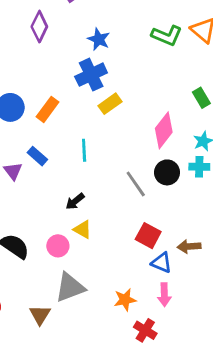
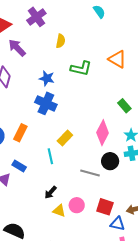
green L-shape: (167, 35) -> (81, 68), moved
blue cross: (91, 75) -> (46, 103), turned -30
yellow rectangle: (110, 104) -> (65, 138), moved
gray line: (136, 184) -> (90, 173), turned -30
pink circle: (58, 246) -> (77, 205), moved

